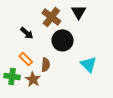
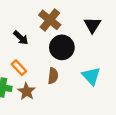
black triangle: (79, 12) -> (92, 25), moved
brown semicircle: (46, 65) -> (53, 76), moved

